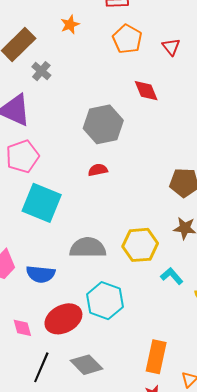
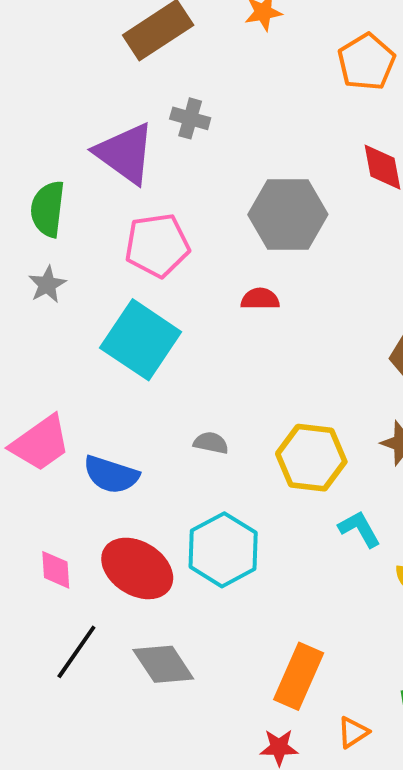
gray cross: (41, 71) -> (190, 118), moved, turned -36
pink pentagon: (22, 156) -> (157, 245), moved
gray semicircle: (88, 248) -> (211, 443), size x0.5
red ellipse: (63, 319) -> (137, 568), turned 48

